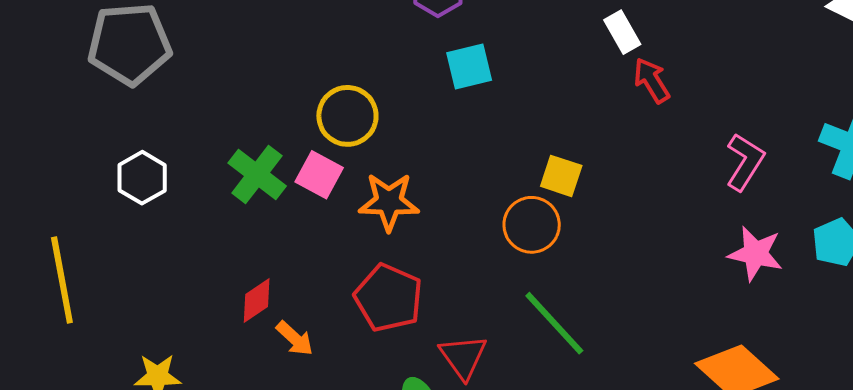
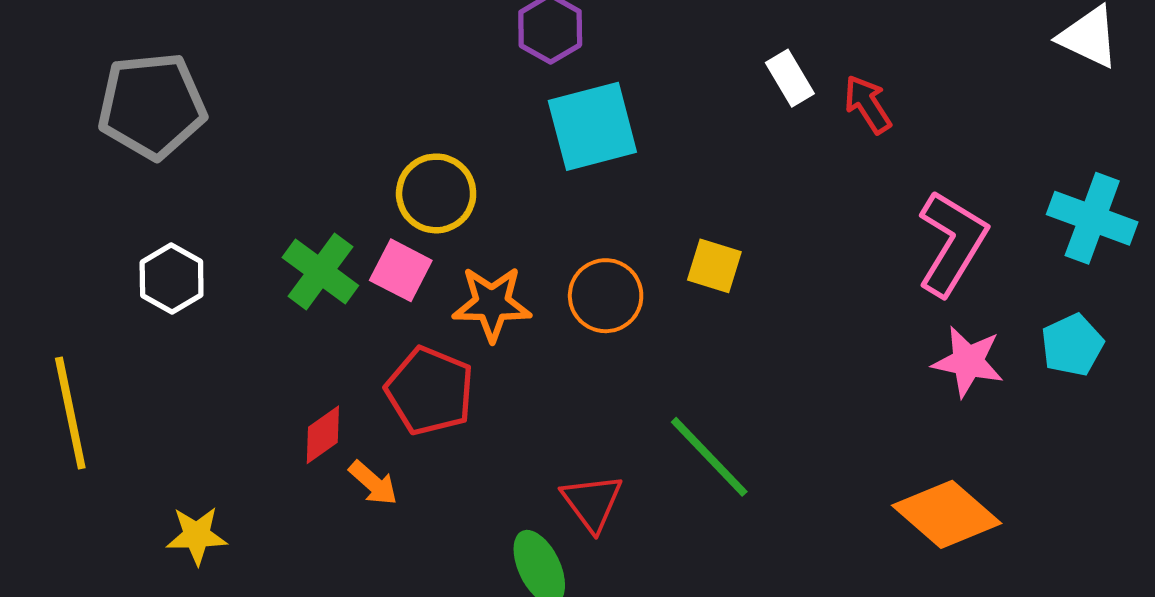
cyan square: (469, 66) -> (592, 126), size x1.5
red arrow: (652, 80) -> (868, 104), moved
pink L-shape: (745, 162) -> (952, 243), size x1.4
orange circle: (532, 225) -> (606, 296), moved
red pentagon: (389, 298) -> (430, 391), moved

